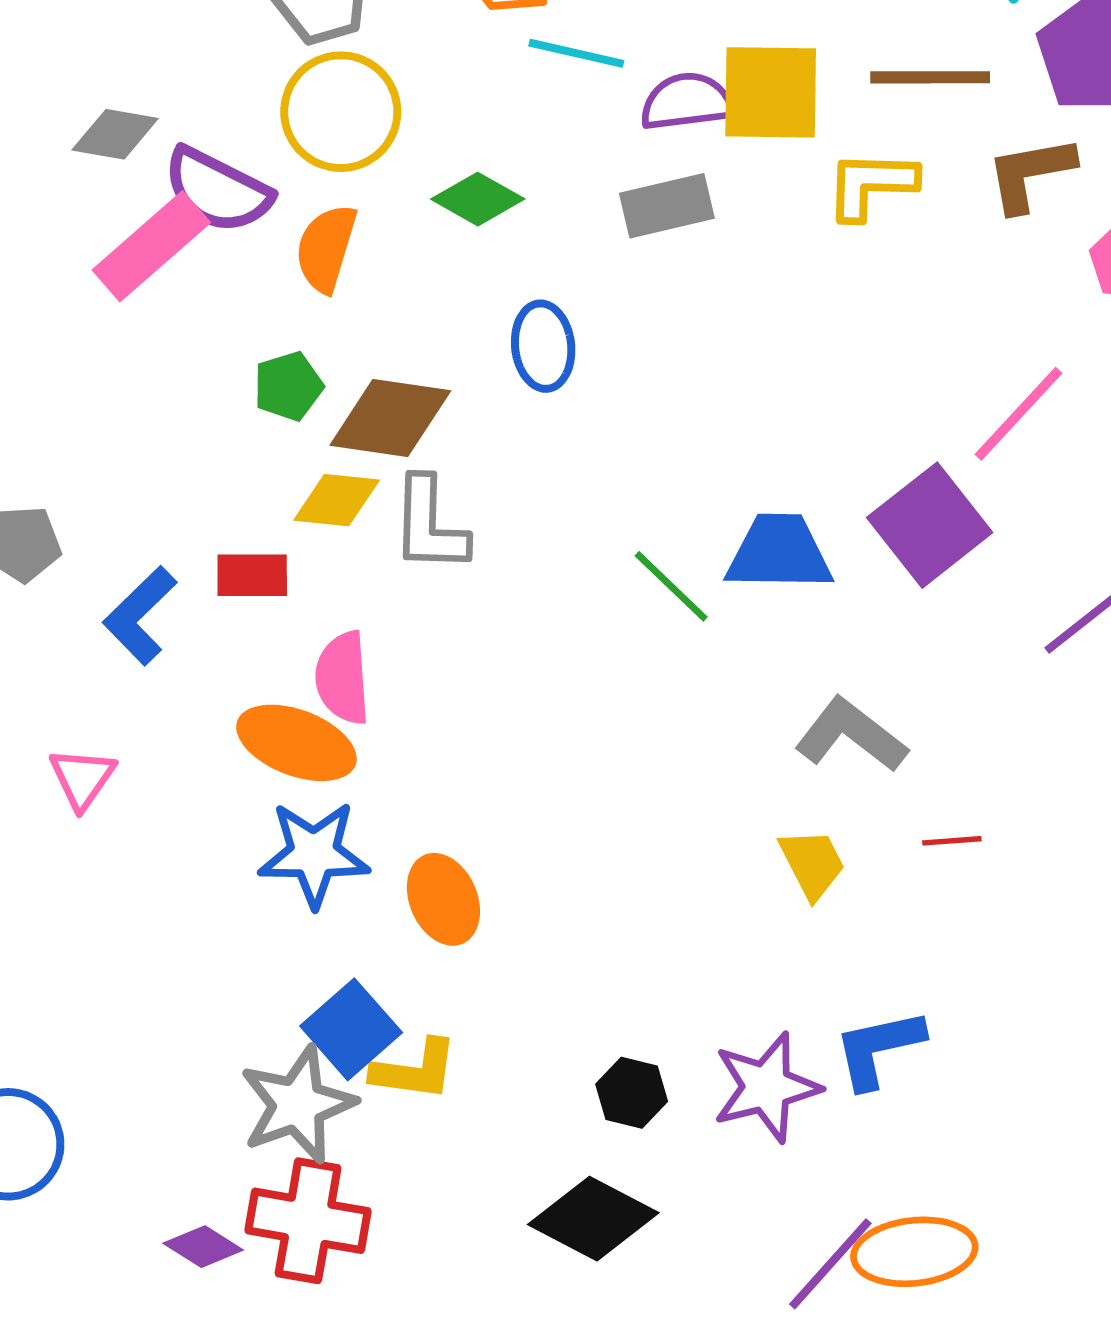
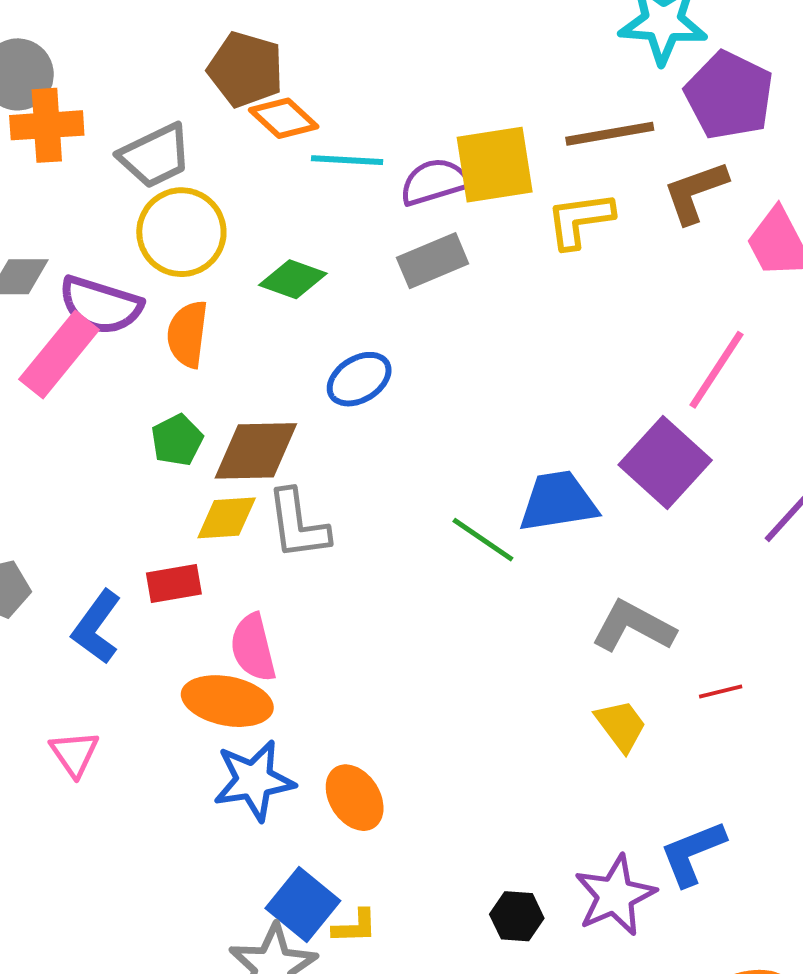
blue ellipse: (543, 346) -> (359, 379), turned 74
yellow L-shape: (415, 1070) -> (355, 927), size x0.7

